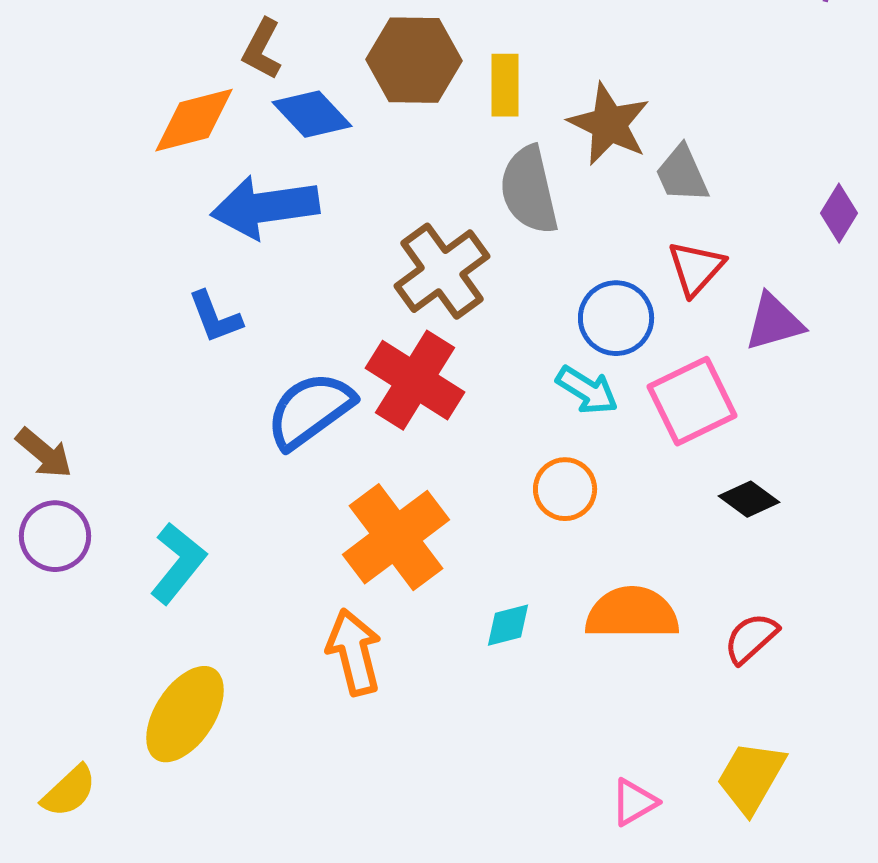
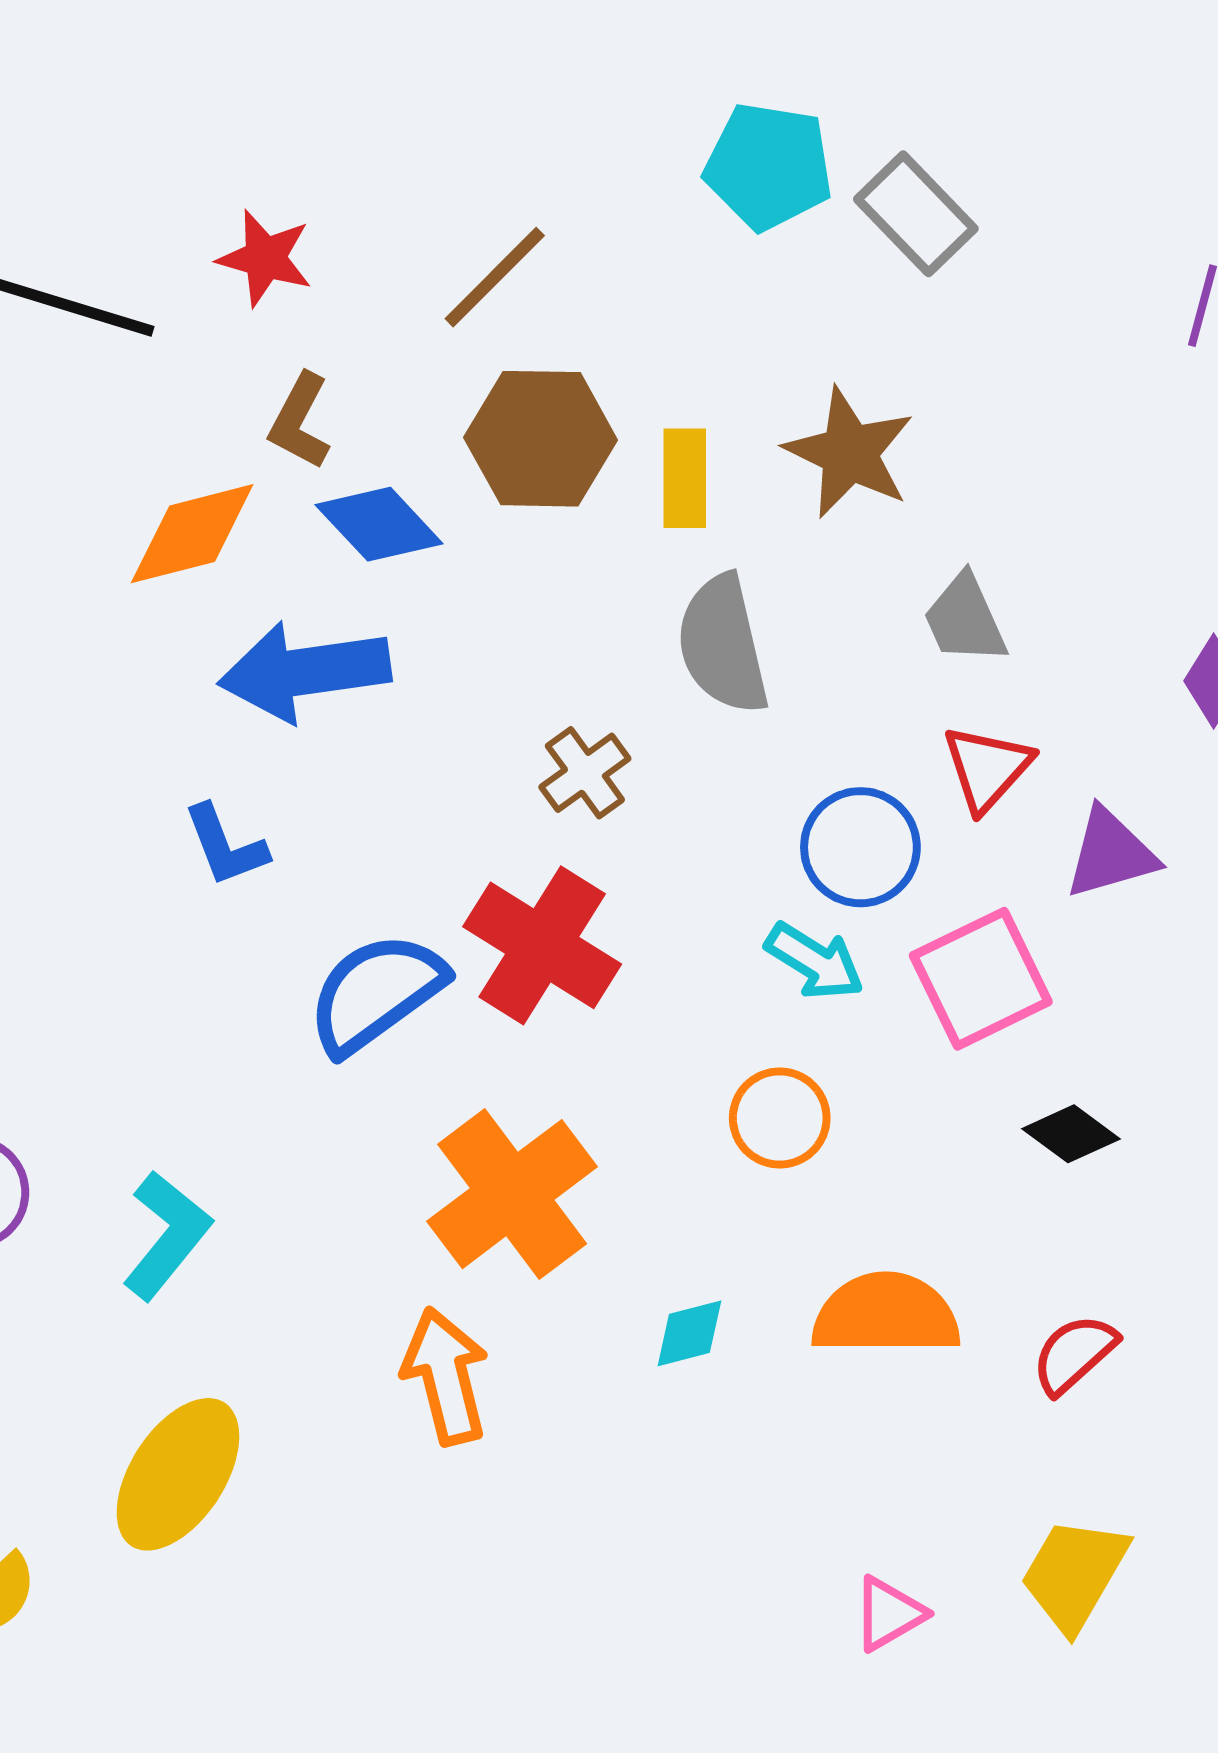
brown star: (609, 124) -> (849, 453), moved
brown cross: (442, 271) -> (585, 773), size x0.6

